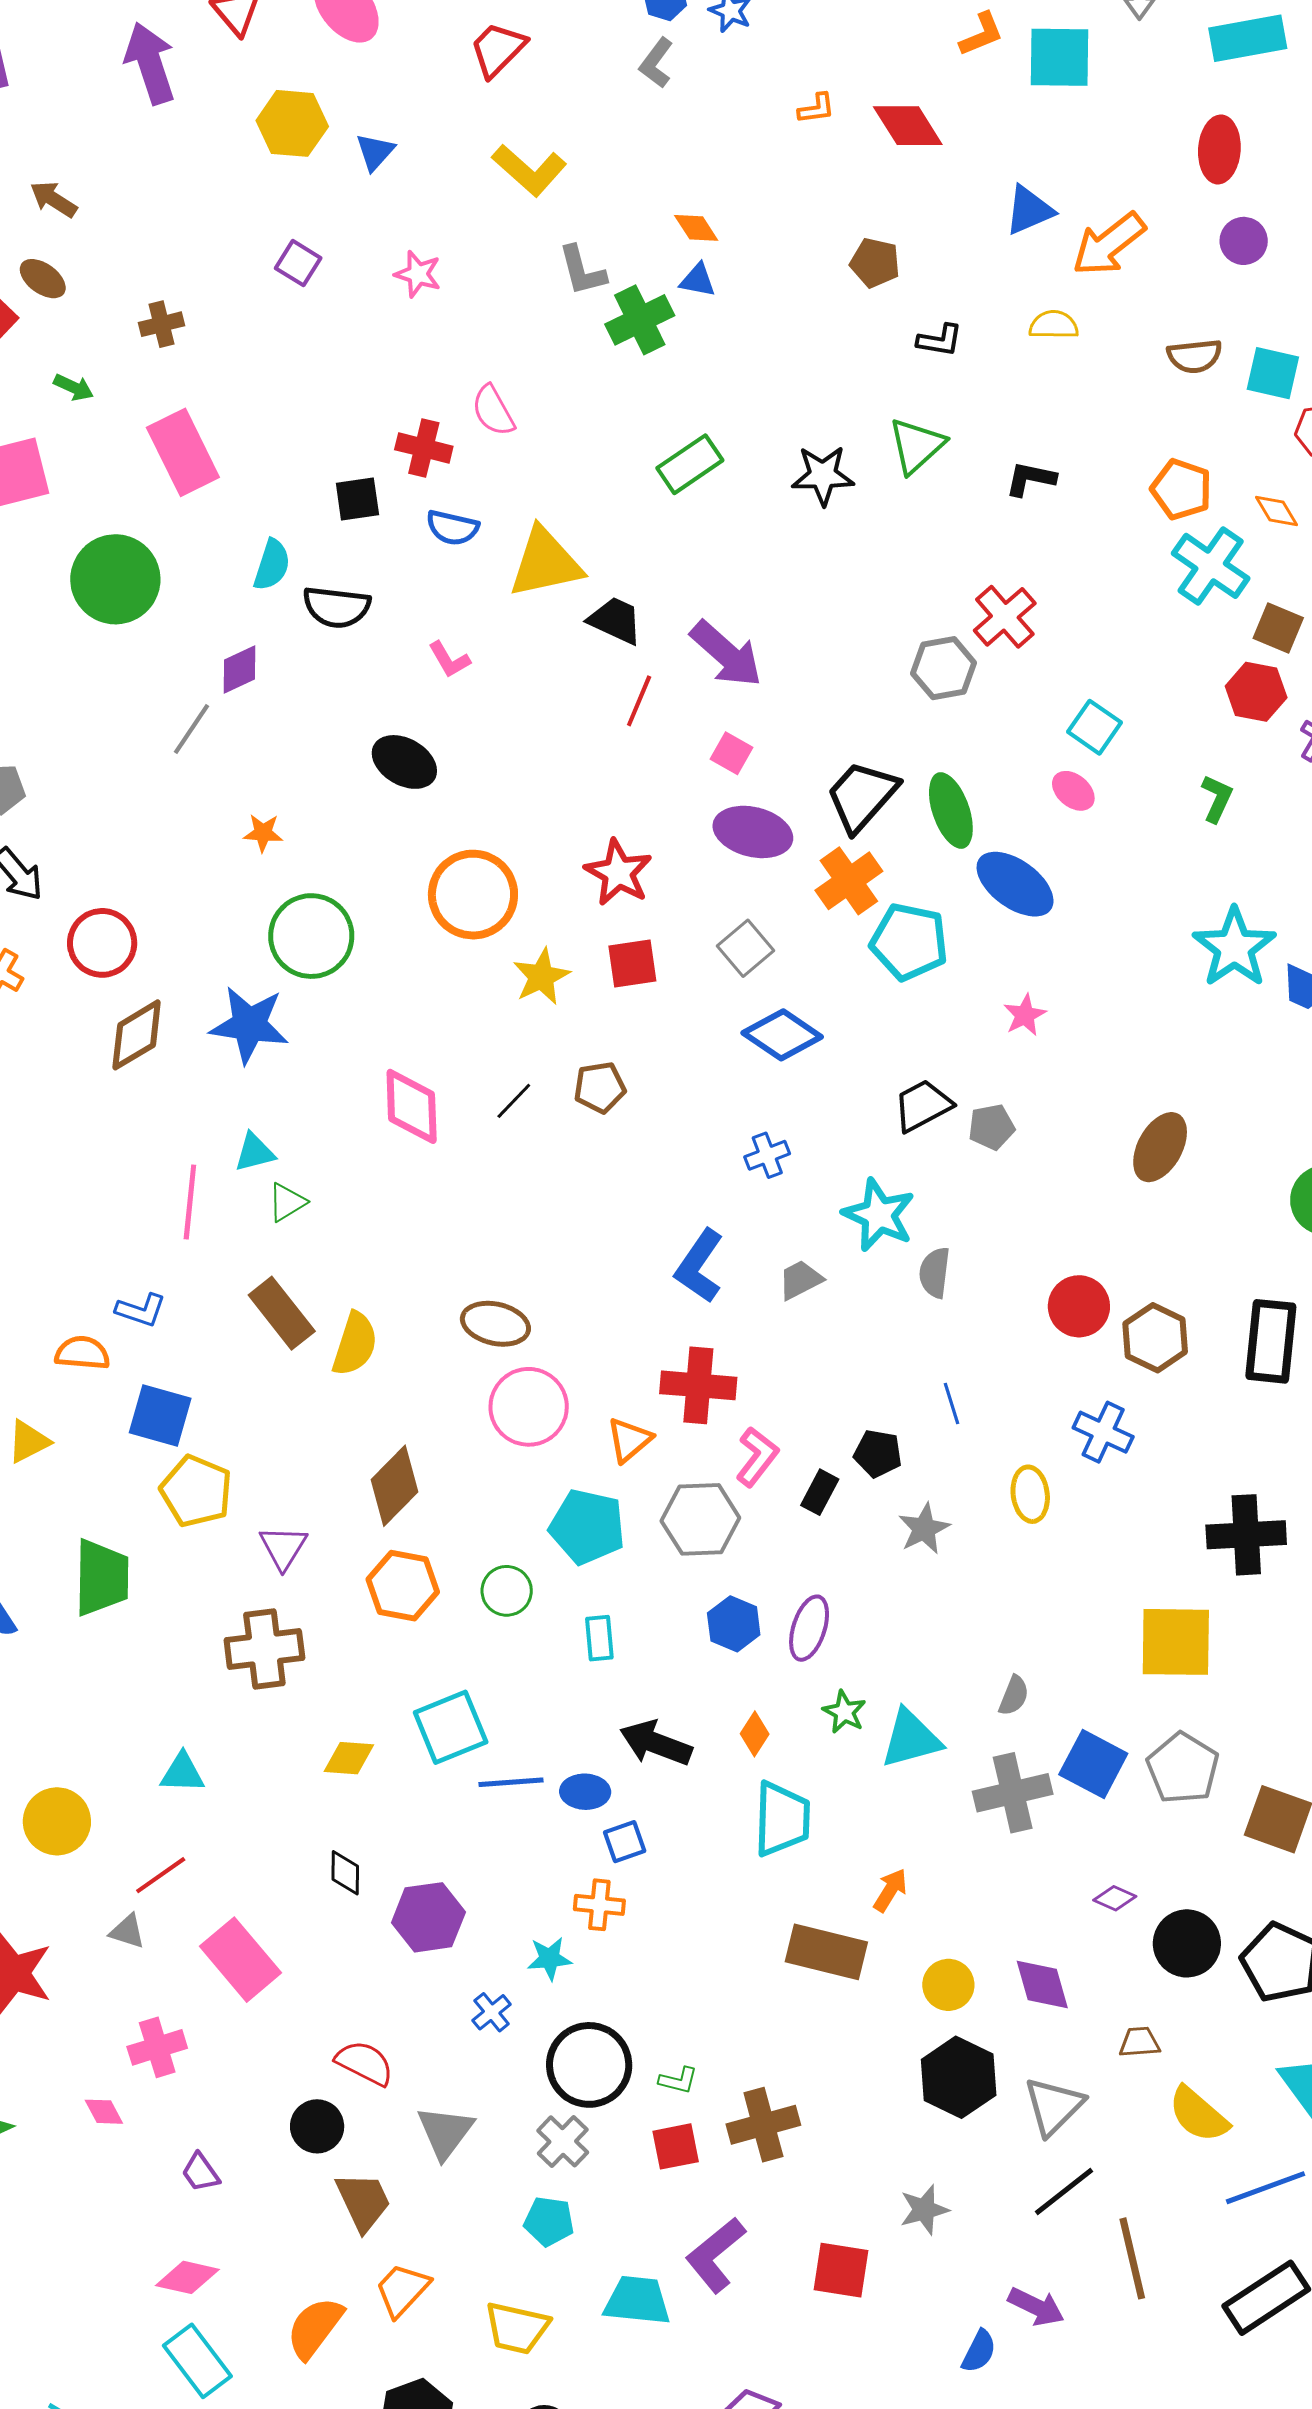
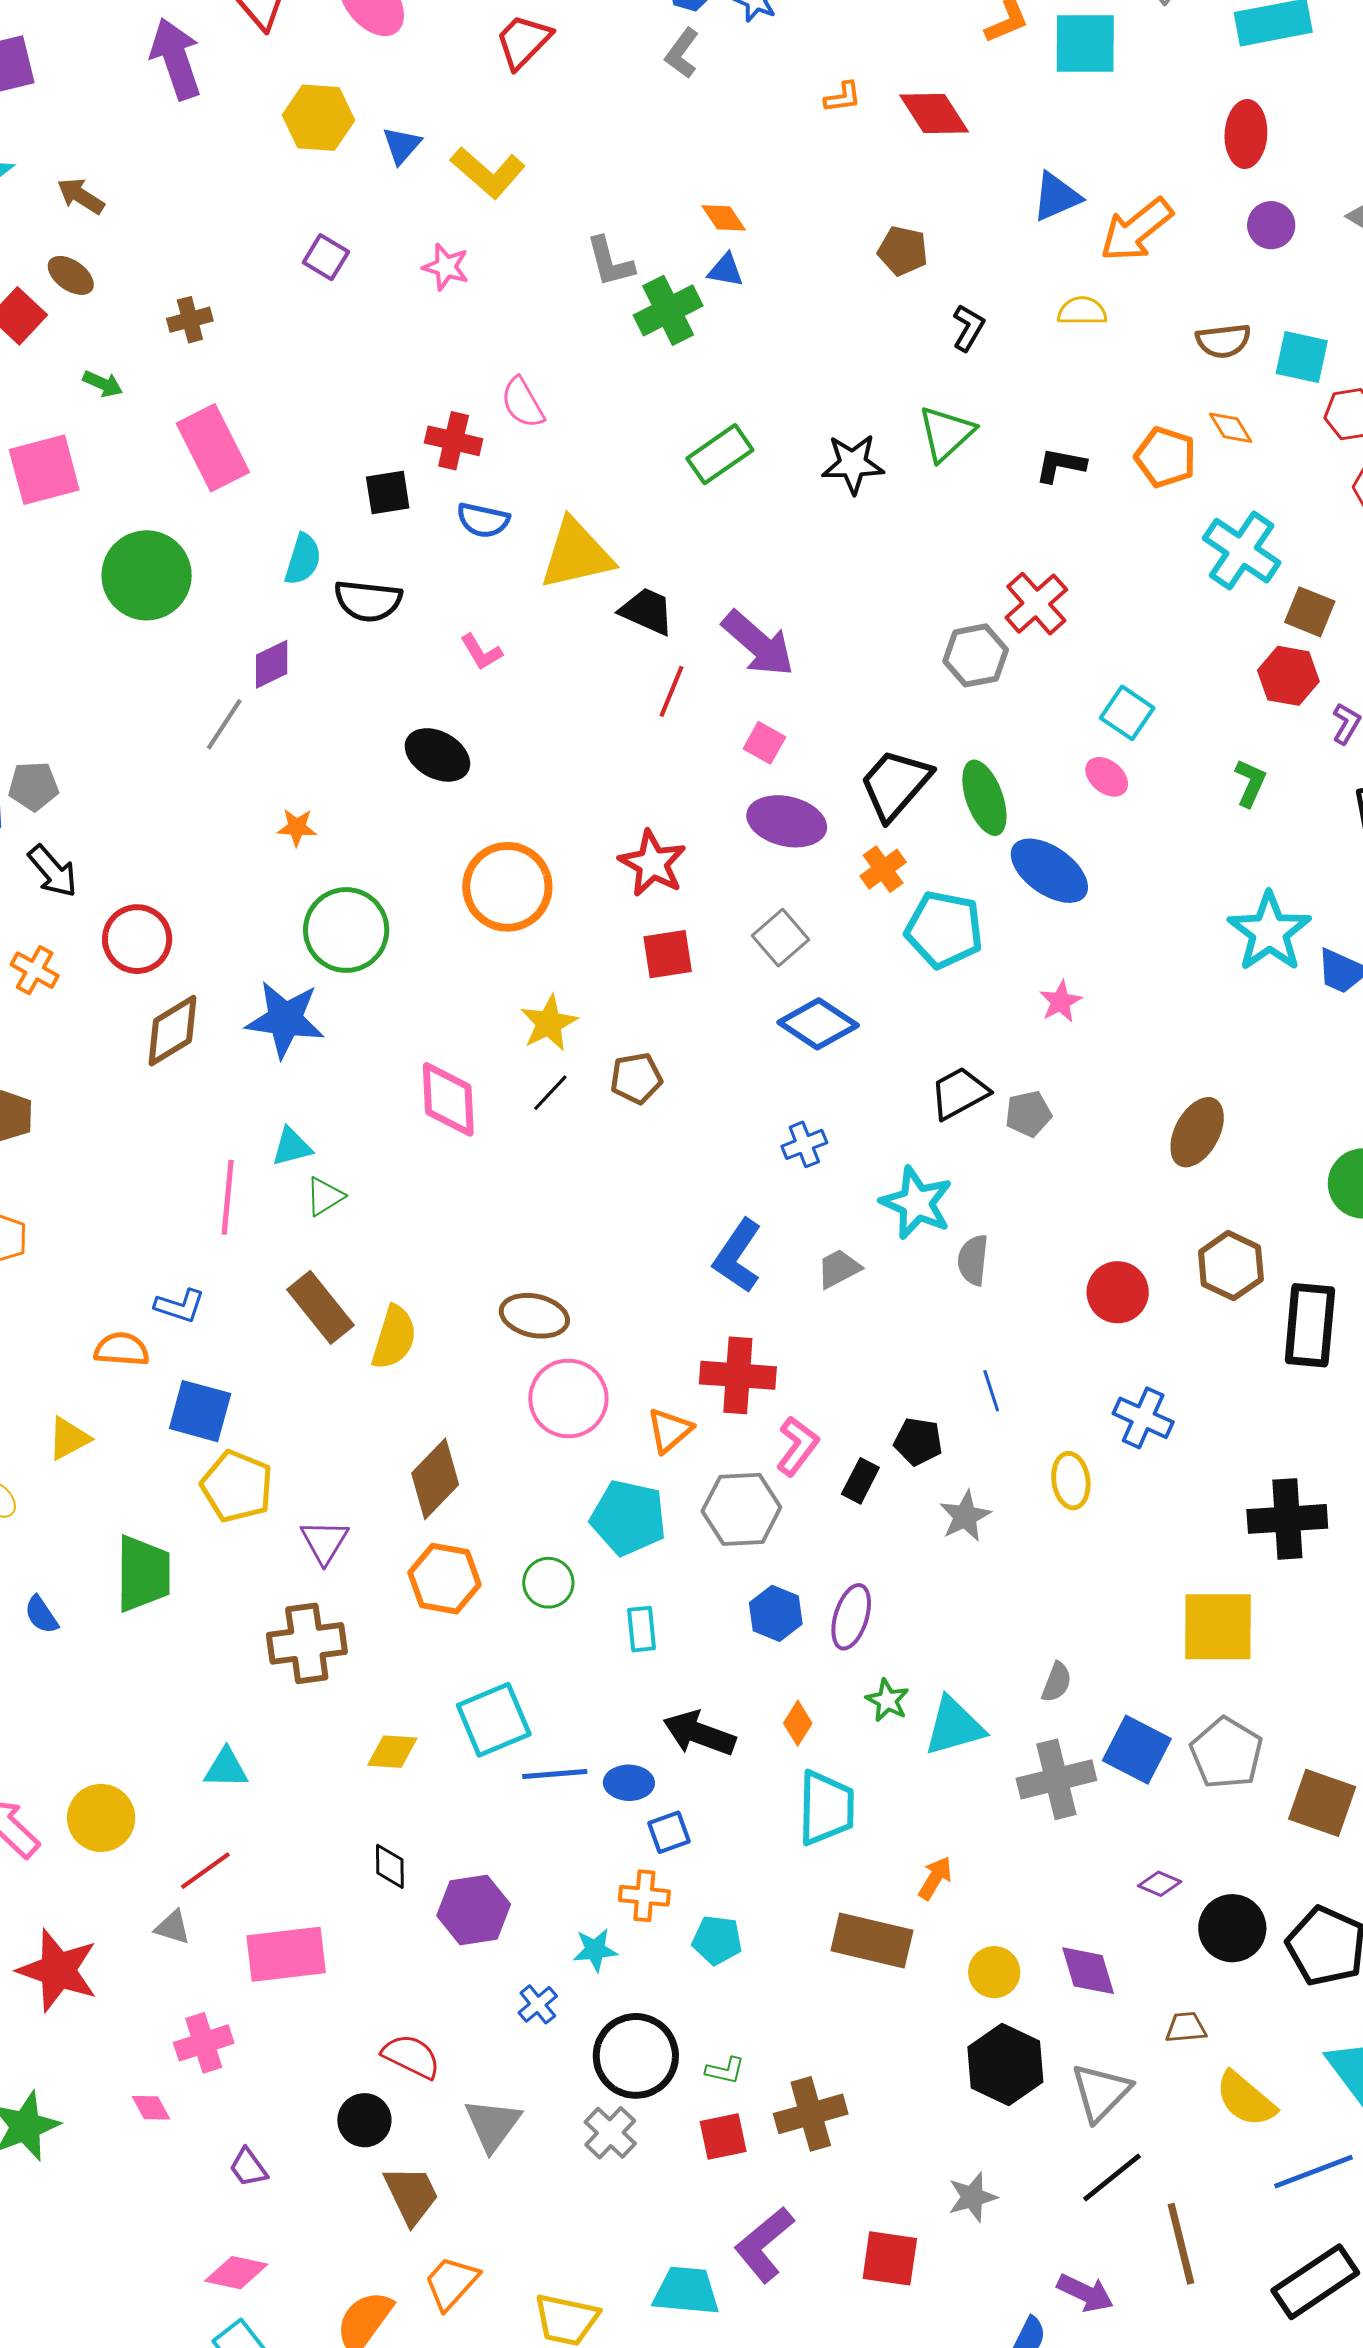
yellow L-shape: (529, 170) -> (488, 172), moved
black L-shape: (940, 340) -> (968, 328), turned -69
orange pentagon: (1181, 489) -> (1165, 457), moved
orange diamond: (1277, 511) -> (1231, 428), moved
orange cross: (849, 881) -> (883, 869), size x0.7
yellow star: (541, 977) -> (549, 1023), moved
brown hexagon: (1155, 1338) -> (1231, 1266), moved
pink rectangle: (241, 1960) -> (286, 1954), turned -56
cyan pentagon: (549, 2221) -> (717, 1940), moved

